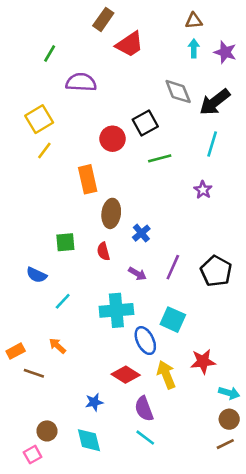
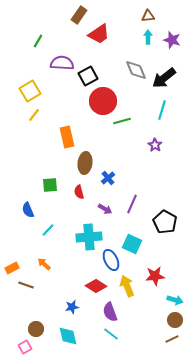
black square: (145, 123) -> (88, 76), moved
red circle: (113, 139) -> (103, 101), moved, size x1.4
black pentagon: (216, 271) -> (165, 222), moved
blue semicircle: (37, 275) -> (28, 210), turned 42

